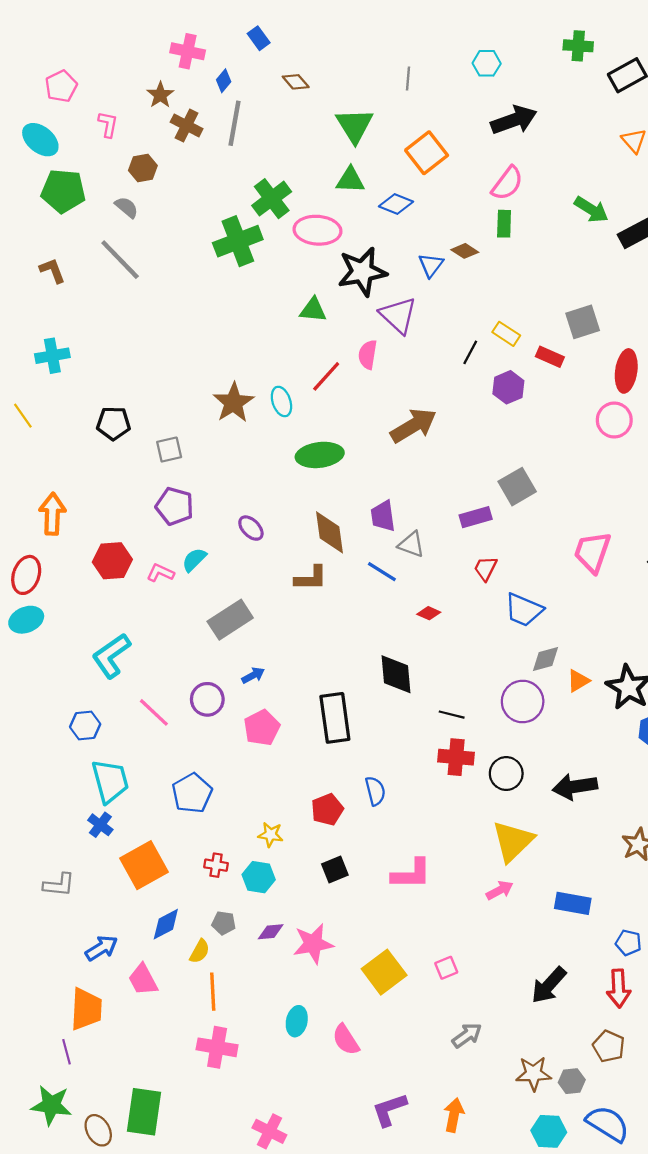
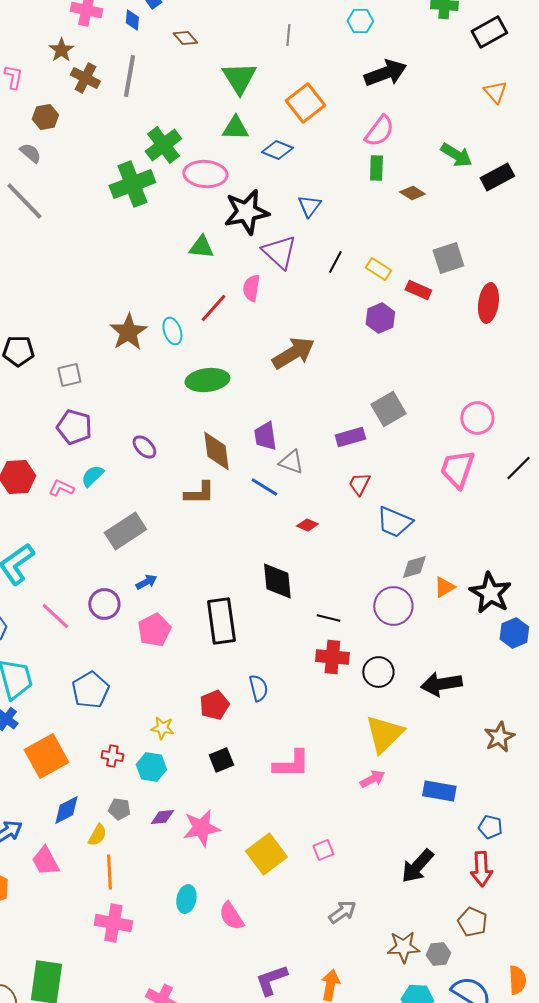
blue diamond: (224, 81) -> (132, 20), moved, turned -35
brown diamond: (465, 251) -> (412, 193), moved
black line: (470, 352) -> (335, 262), moved
pink circle: (614, 420) -> (477, 418), moved

